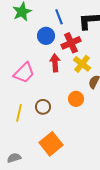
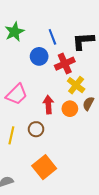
red arrow: (55, 63) -> (48, 105), moved
orange circle: (76, 99) -> (70, 109), moved

